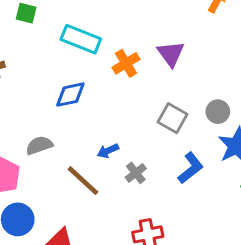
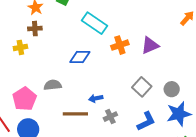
purple triangle: (171, 54) -> (150, 45), turned 30
brown line: (83, 181) -> (75, 114), turned -55

